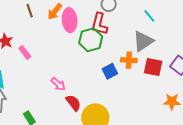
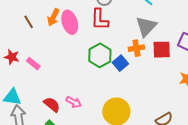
green hexagon: (91, 40) -> (100, 55), moved
pink arrow: (58, 84) -> (74, 102), moved
red semicircle: (73, 103) -> (52, 105), moved

